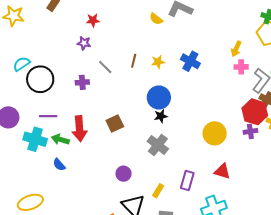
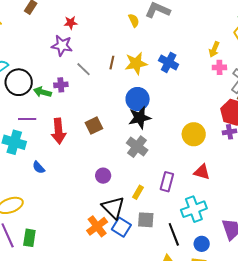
yellow semicircle: (156, 19) -> (134, 20), turned -152
purple star: (84, 43) -> (62, 46), size x1.5
yellow star: (158, 62) -> (136, 63), size x1.6
black star: (161, 116) -> (140, 118), size x1.6
green arrow: (60, 140) -> (42, 92), moved

